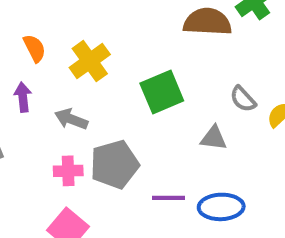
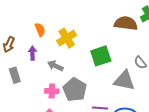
gray triangle: (214, 138) -> (124, 81), size x1.6
gray pentagon: (115, 164) -> (75, 90), turned -30

